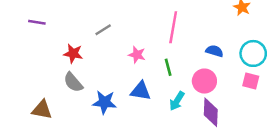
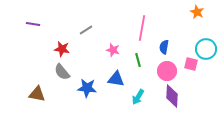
blue semicircle: (214, 51) -> (164, 47), moved, turned -96
pink square: (251, 81) -> (191, 64), moved
cyan arrow: (177, 101) -> (138, 97), moved

